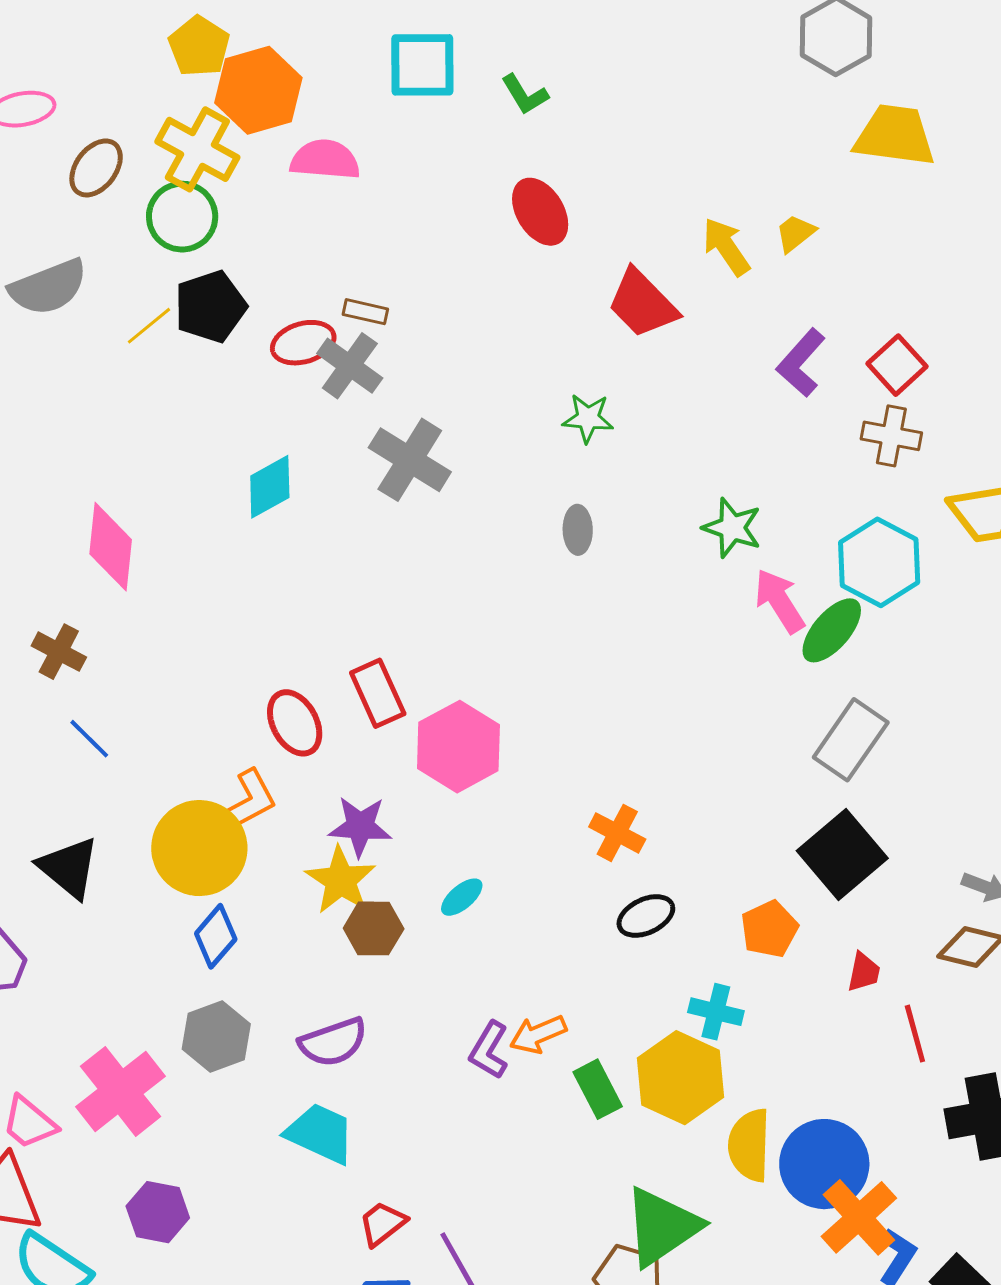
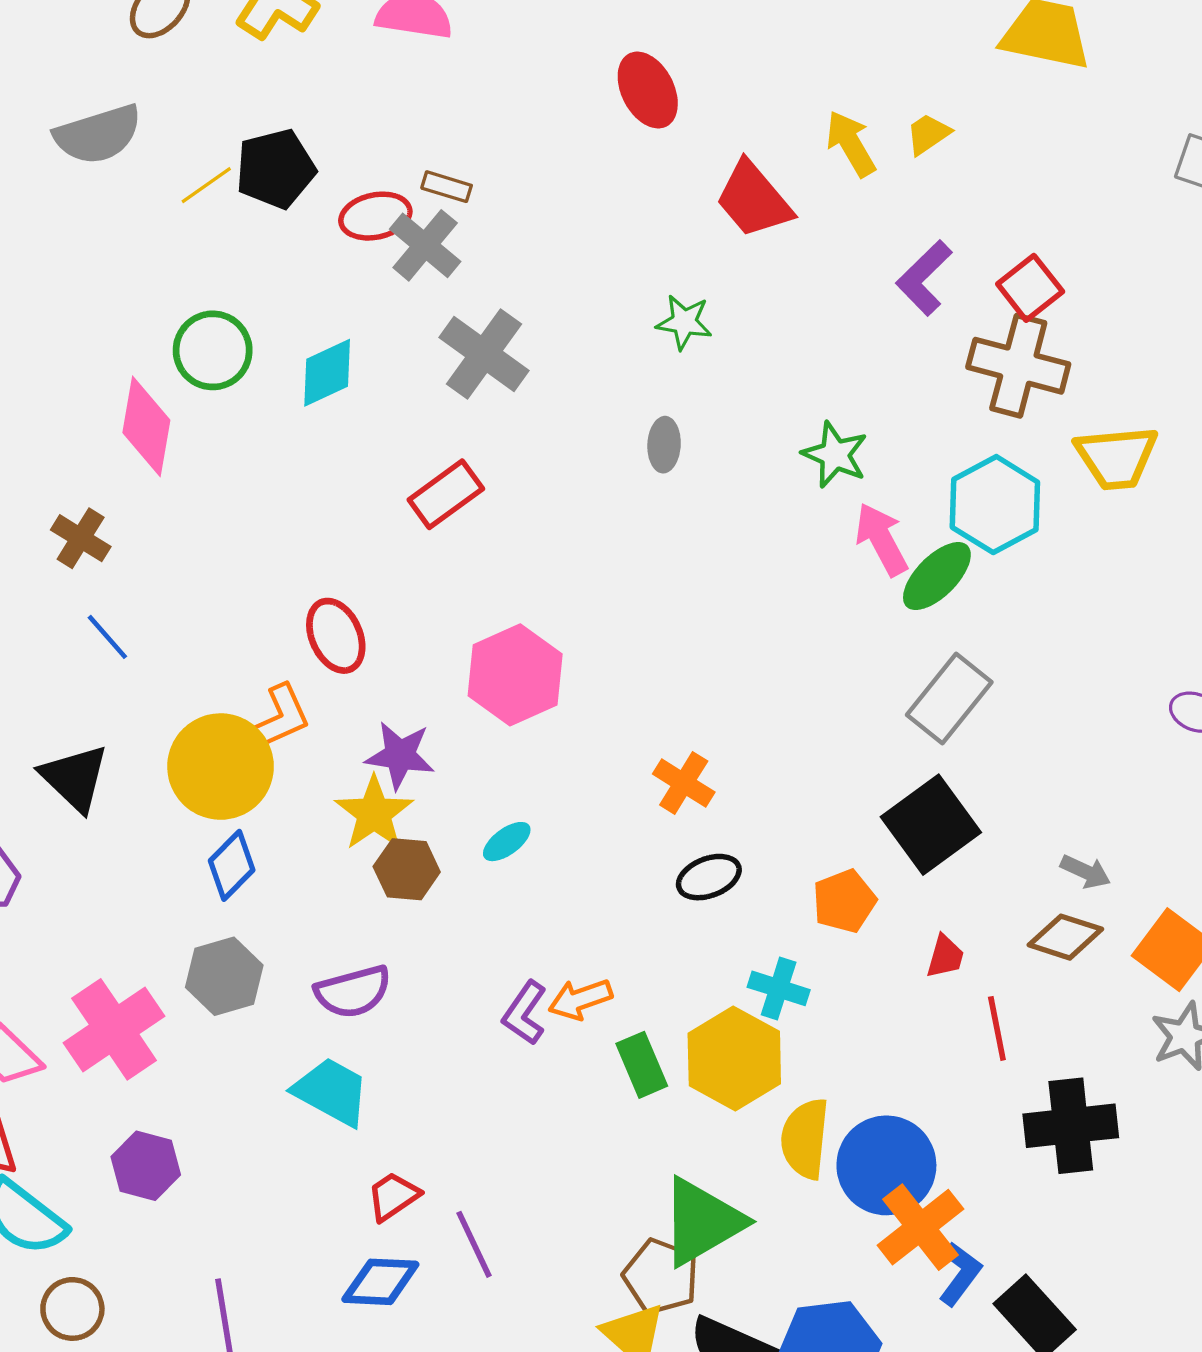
green circle: (182, 217) -> (213, 350), moved
brown cross: (891, 436) -> (1018, 366), size x1.5
red rectangle: (378, 693) -> (446, 494), moved, turned 74

